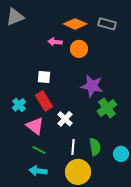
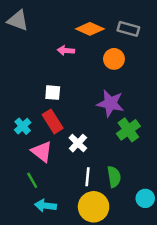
gray triangle: (15, 17) -> (18, 20), turned 42
orange circle: (79, 49) -> (114, 59), moved
green line: (39, 150) -> (32, 180), moved, turned 32
cyan circle: (121, 154) -> (145, 198), moved

